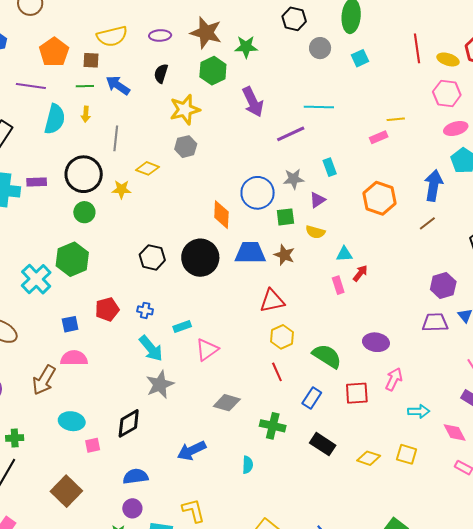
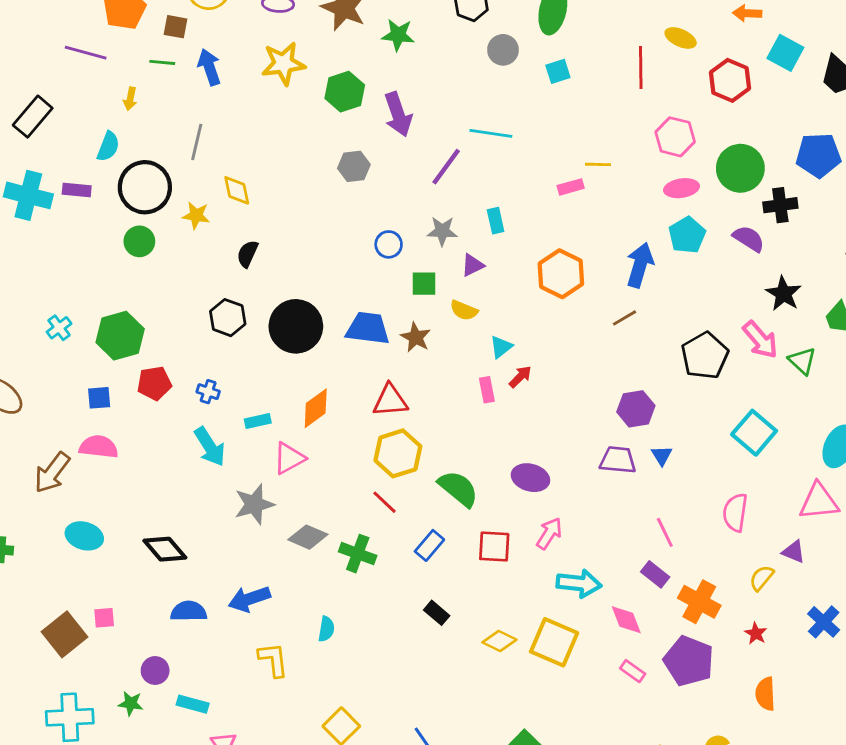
yellow ellipse: (448, 59) -> (681, 38), moved
green hexagon: (213, 71) -> (345, 92), moved
black semicircle: (161, 73) -> (247, 254), moved
blue arrow: (118, 85) -> (209, 67), turned 30
yellow star: (185, 110) -> (283, 64), moved
yellow arrow: (86, 114) -> (130, 99), moved
cyan semicircle: (55, 119) -> (108, 146), moved, size x0.7
purple line: (291, 134) -> (446, 167), turned -36
gray hexagon: (186, 147) -> (354, 166), moved
yellow diamond: (148, 168) -> (237, 190), turned 50
blue circle: (258, 193) -> (389, 244), size x0.6
orange diamond: (221, 215) -> (316, 408), moved, turned 44
cyan triangle: (344, 254) -> (501, 347), turned -42
green hexagon: (72, 259) -> (120, 336), moved
cyan cross: (36, 279) -> (59, 328), size x0.6
yellow hexagon: (282, 337) -> (398, 453), size x1.4
red line: (277, 372) -> (384, 502), turned -30
gray star: (160, 384) -> (254, 504), moved
cyan arrow: (419, 411) -> (579, 583), size x1.4
black diamond: (129, 423) -> (165, 549), turned 72
green cross: (273, 426) -> (358, 554), moved
black rectangle: (323, 444) -> (437, 613), size x0.7
pink square: (93, 445) -> (104, 618), moved
yellow square: (407, 454) -> (554, 642), size x1.6
blue semicircle: (136, 476) -> (189, 611), moved
yellow L-shape: (193, 511) -> (273, 660), moved

